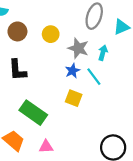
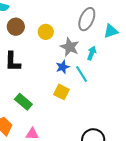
green rectangle: (33, 113) -> (23, 102), size x0.7

